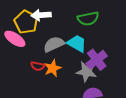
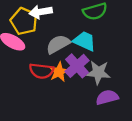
purple cross: (97, 60) -> (77, 66), moved
red semicircle: (38, 66) -> (41, 71), size x1.5

